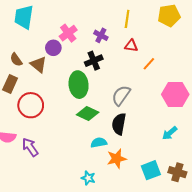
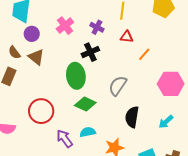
purple circle: (53, 48) -> (32, 34), moved
red circle: (31, 105) -> (41, 111), moved
black semicircle: (119, 124) -> (132, 117), moved
cyan semicircle: (99, 143) -> (88, 132), moved
purple arrow: (30, 147) -> (65, 139), moved

